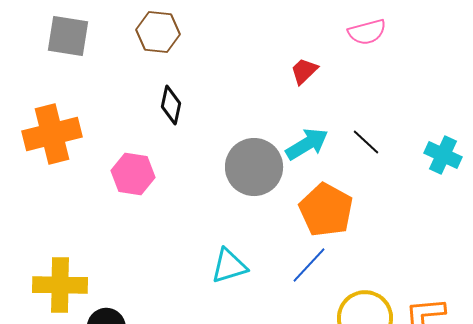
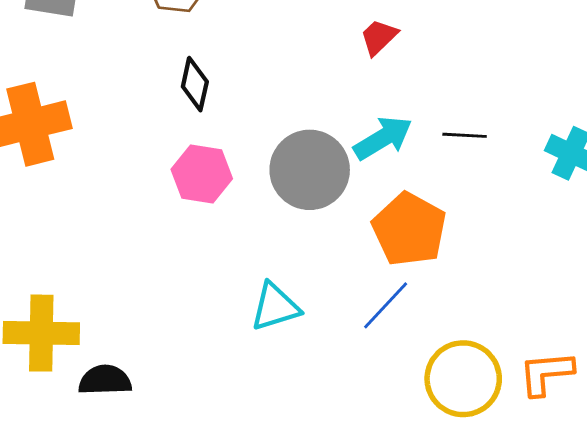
black line: (366, 142) -> (465, 135), turned -40
pink hexagon: (133, 174) -> (202, 174), moved

